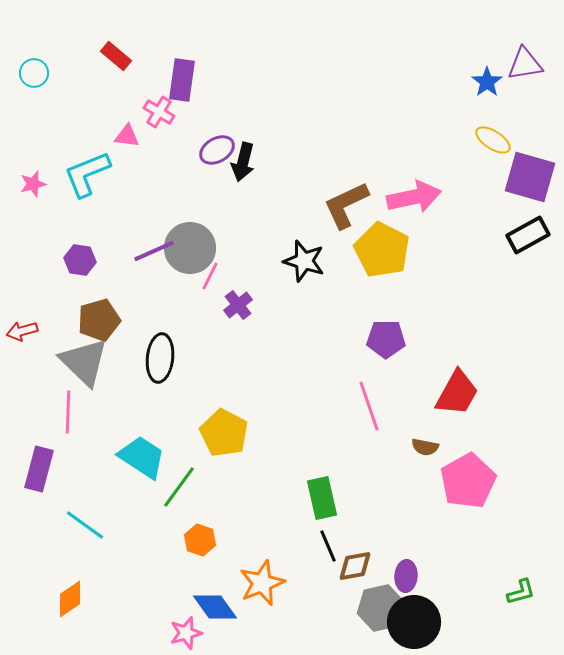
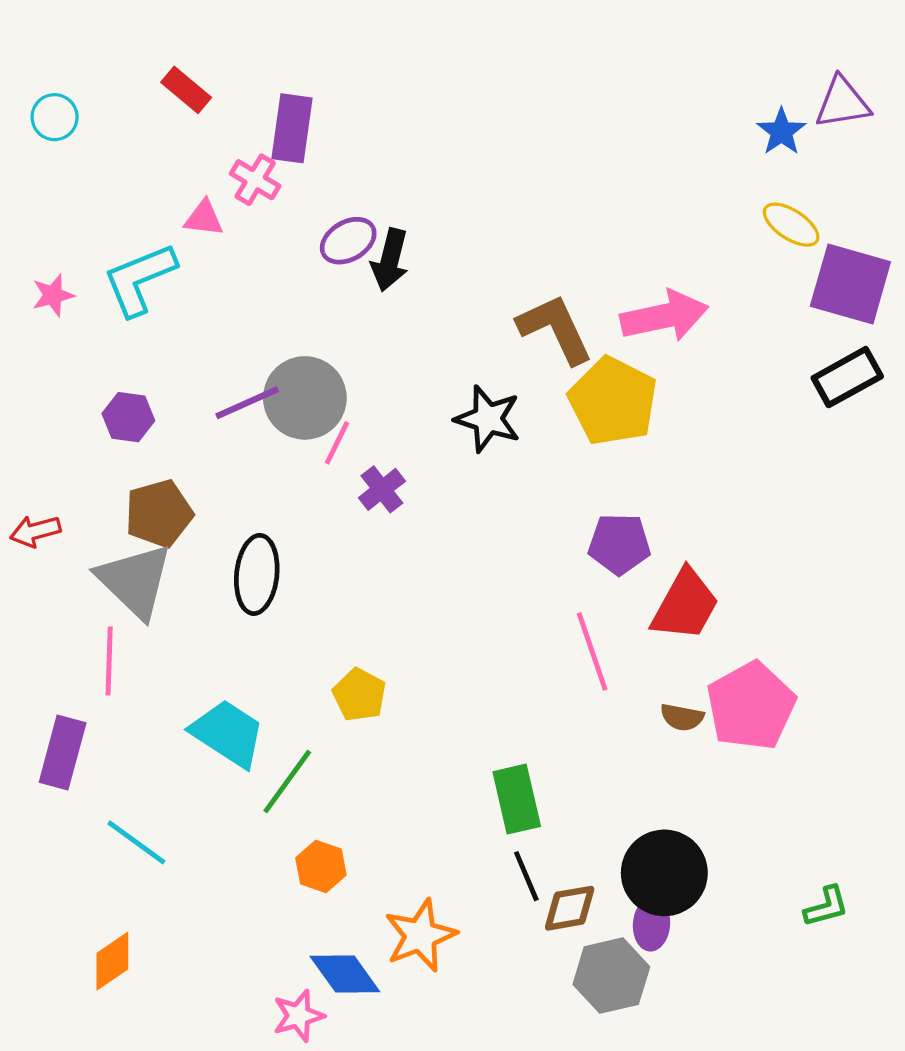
brown L-shape: (346, 205) -> (555, 329), turned 90
red trapezoid: (457, 393) -> (685, 605), moved
yellow pentagon: (224, 433) -> (359, 695), size x0.7
pink pentagon: (468, 481) -> (751, 706), moved
green L-shape: (521, 592) -> (826, 907), moved
black circle: (414, 622) -> (664, 873), moved

